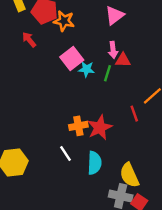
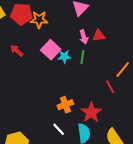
red arrow: (29, 40) -> (17, 51), moved
red triangle: (123, 60) -> (99, 36), moved
red star: (100, 128) -> (91, 112), moved

